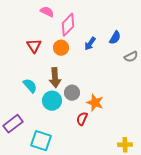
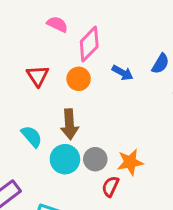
blue arrow: (90, 44) -> (123, 73), turned -96
gray circle: (72, 93) -> (95, 159), moved
orange star: (95, 103) -> (130, 162), turned -30

